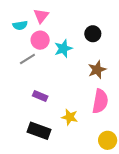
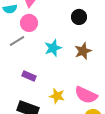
cyan star: (63, 49) -> (53, 48), moved
pink semicircle: (100, 101) -> (86, 95), moved, turned 105

